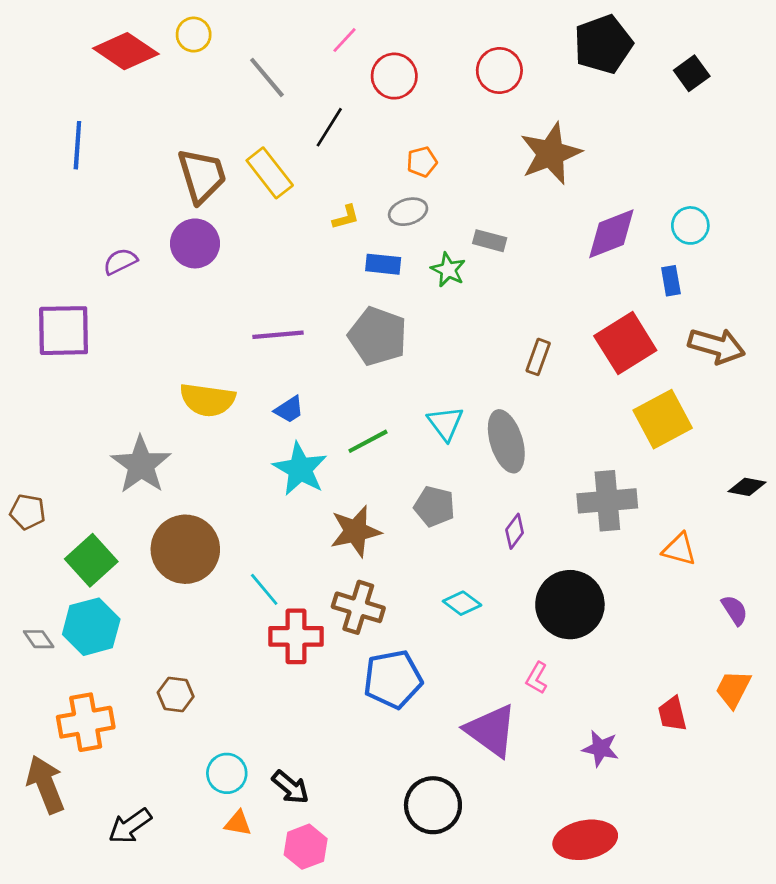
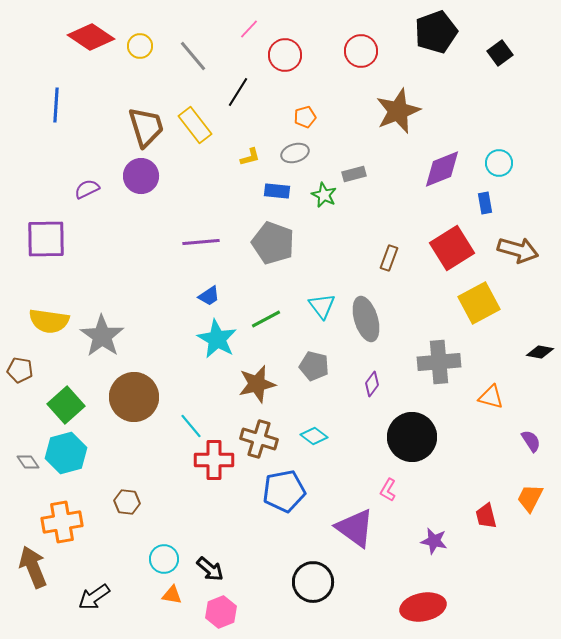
yellow circle: (194, 35) -> (140, 46), moved
gray rectangle: (490, 241) -> (354, 174), turned -30
yellow semicircle: (207, 400) -> (49, 321), moved
cyan diamond: (462, 603) -> (314, 436), moved

